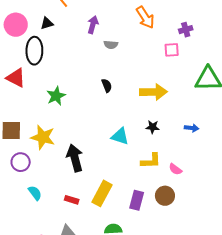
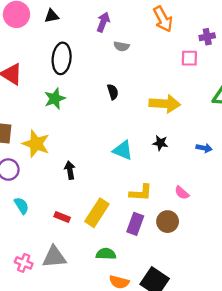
black ellipse: (34, 51) -> (62, 58), moved
black arrow: (75, 158) -> (70, 170), size x0.6
yellow L-shape: (151, 161) -> (141, 193), moved

